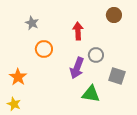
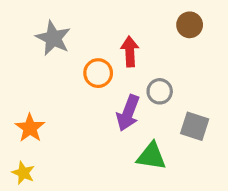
gray star: (32, 23) -> (53, 38), size x1.5
orange circle: (44, 49) -> (98, 73), moved

